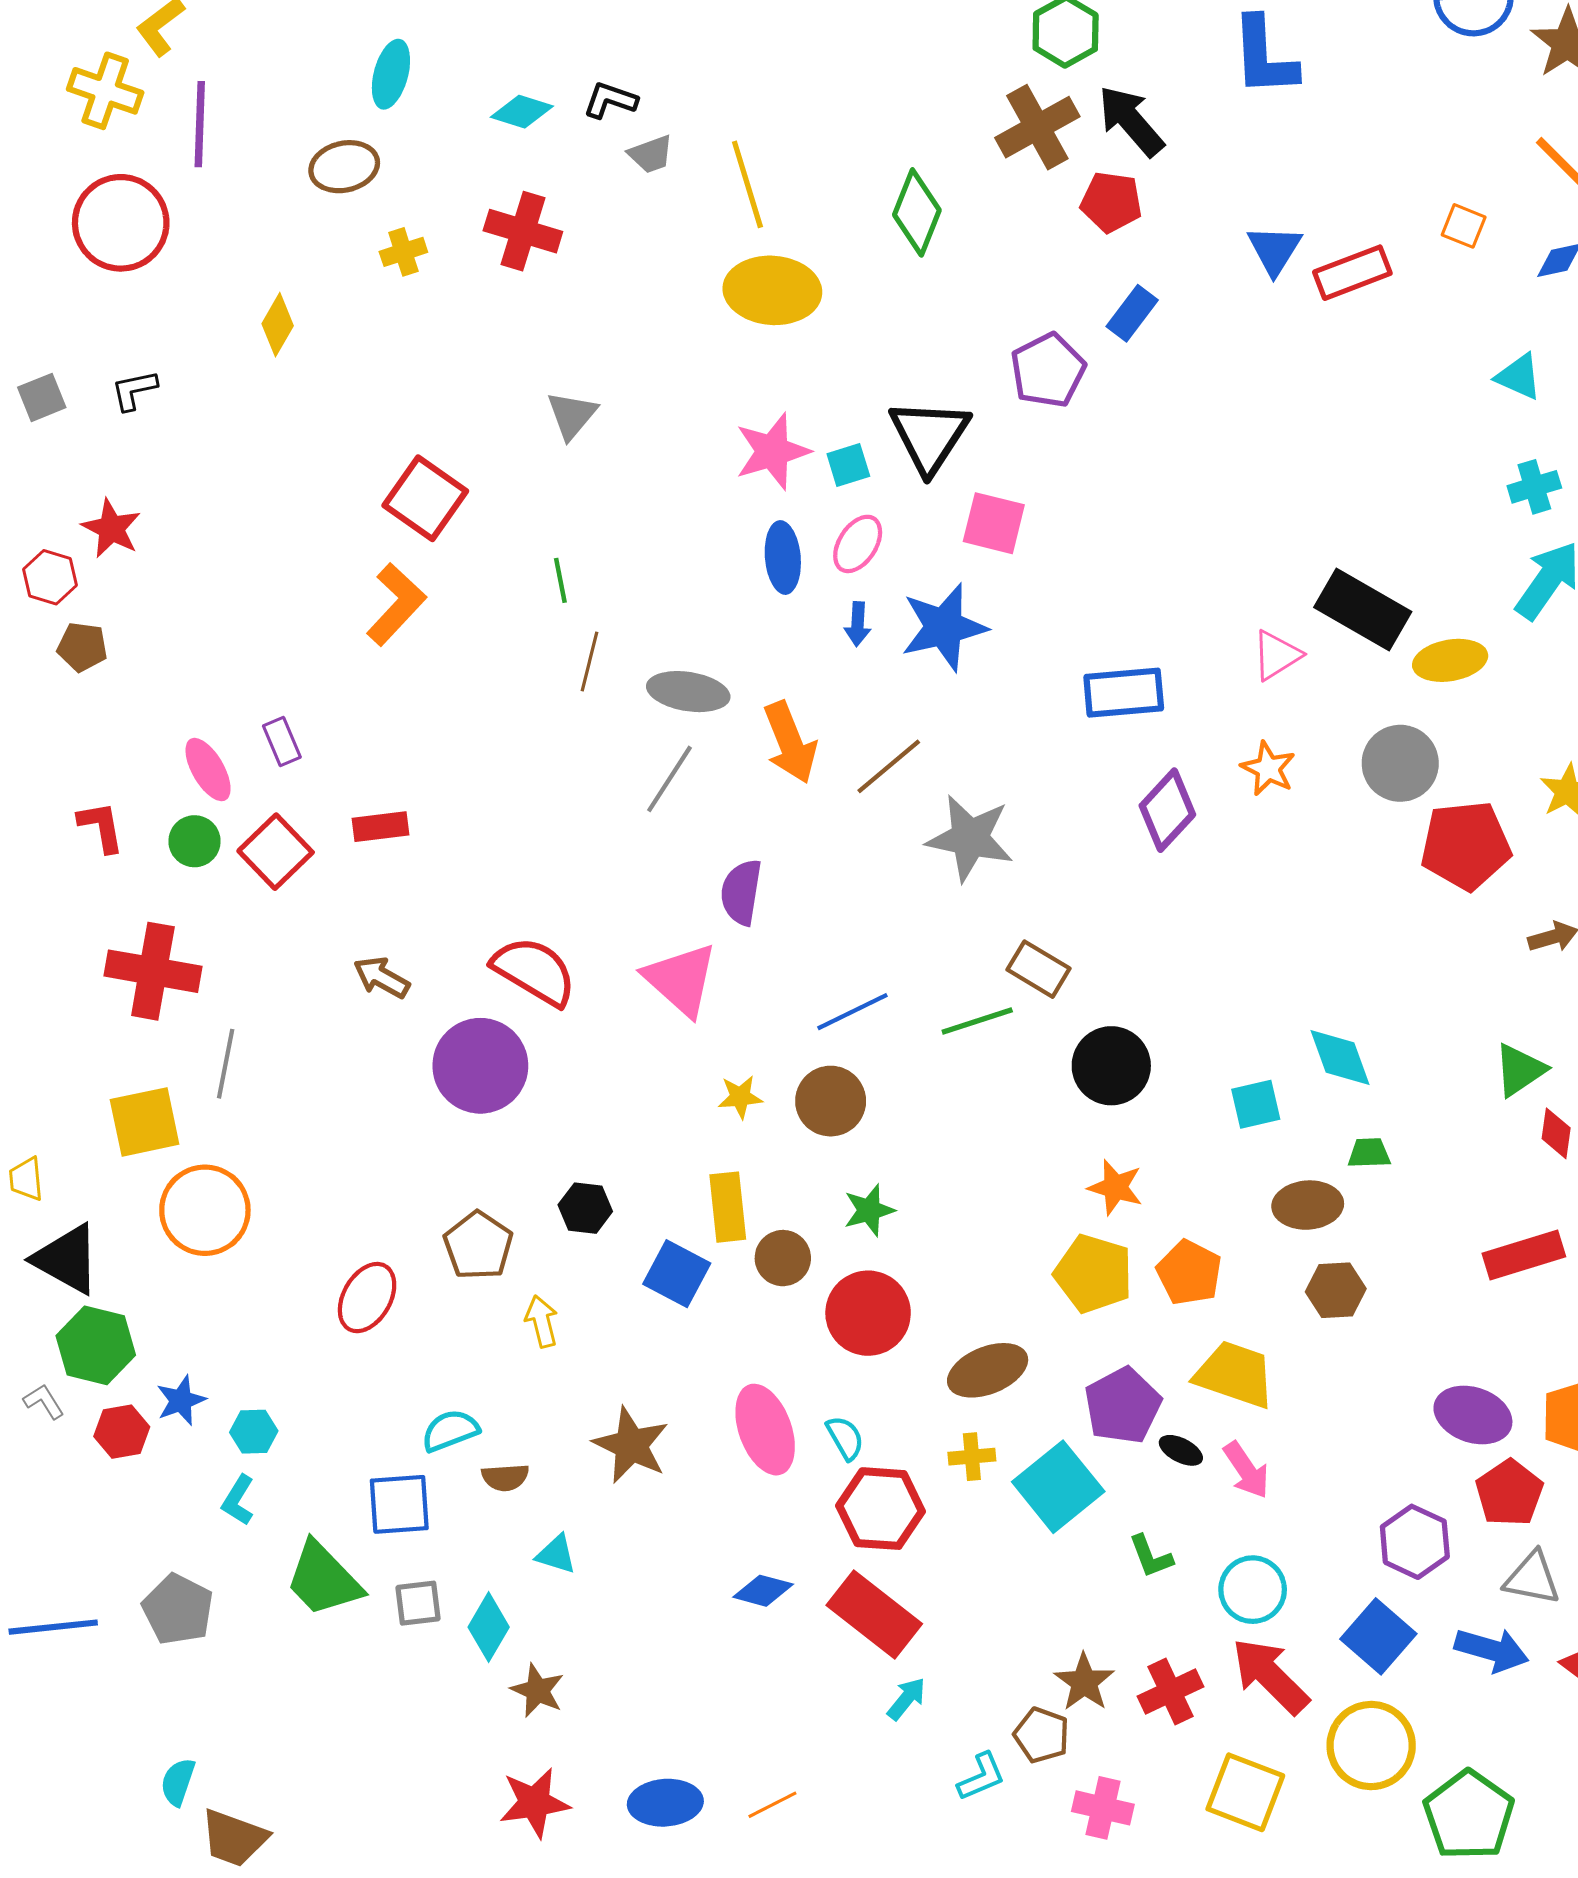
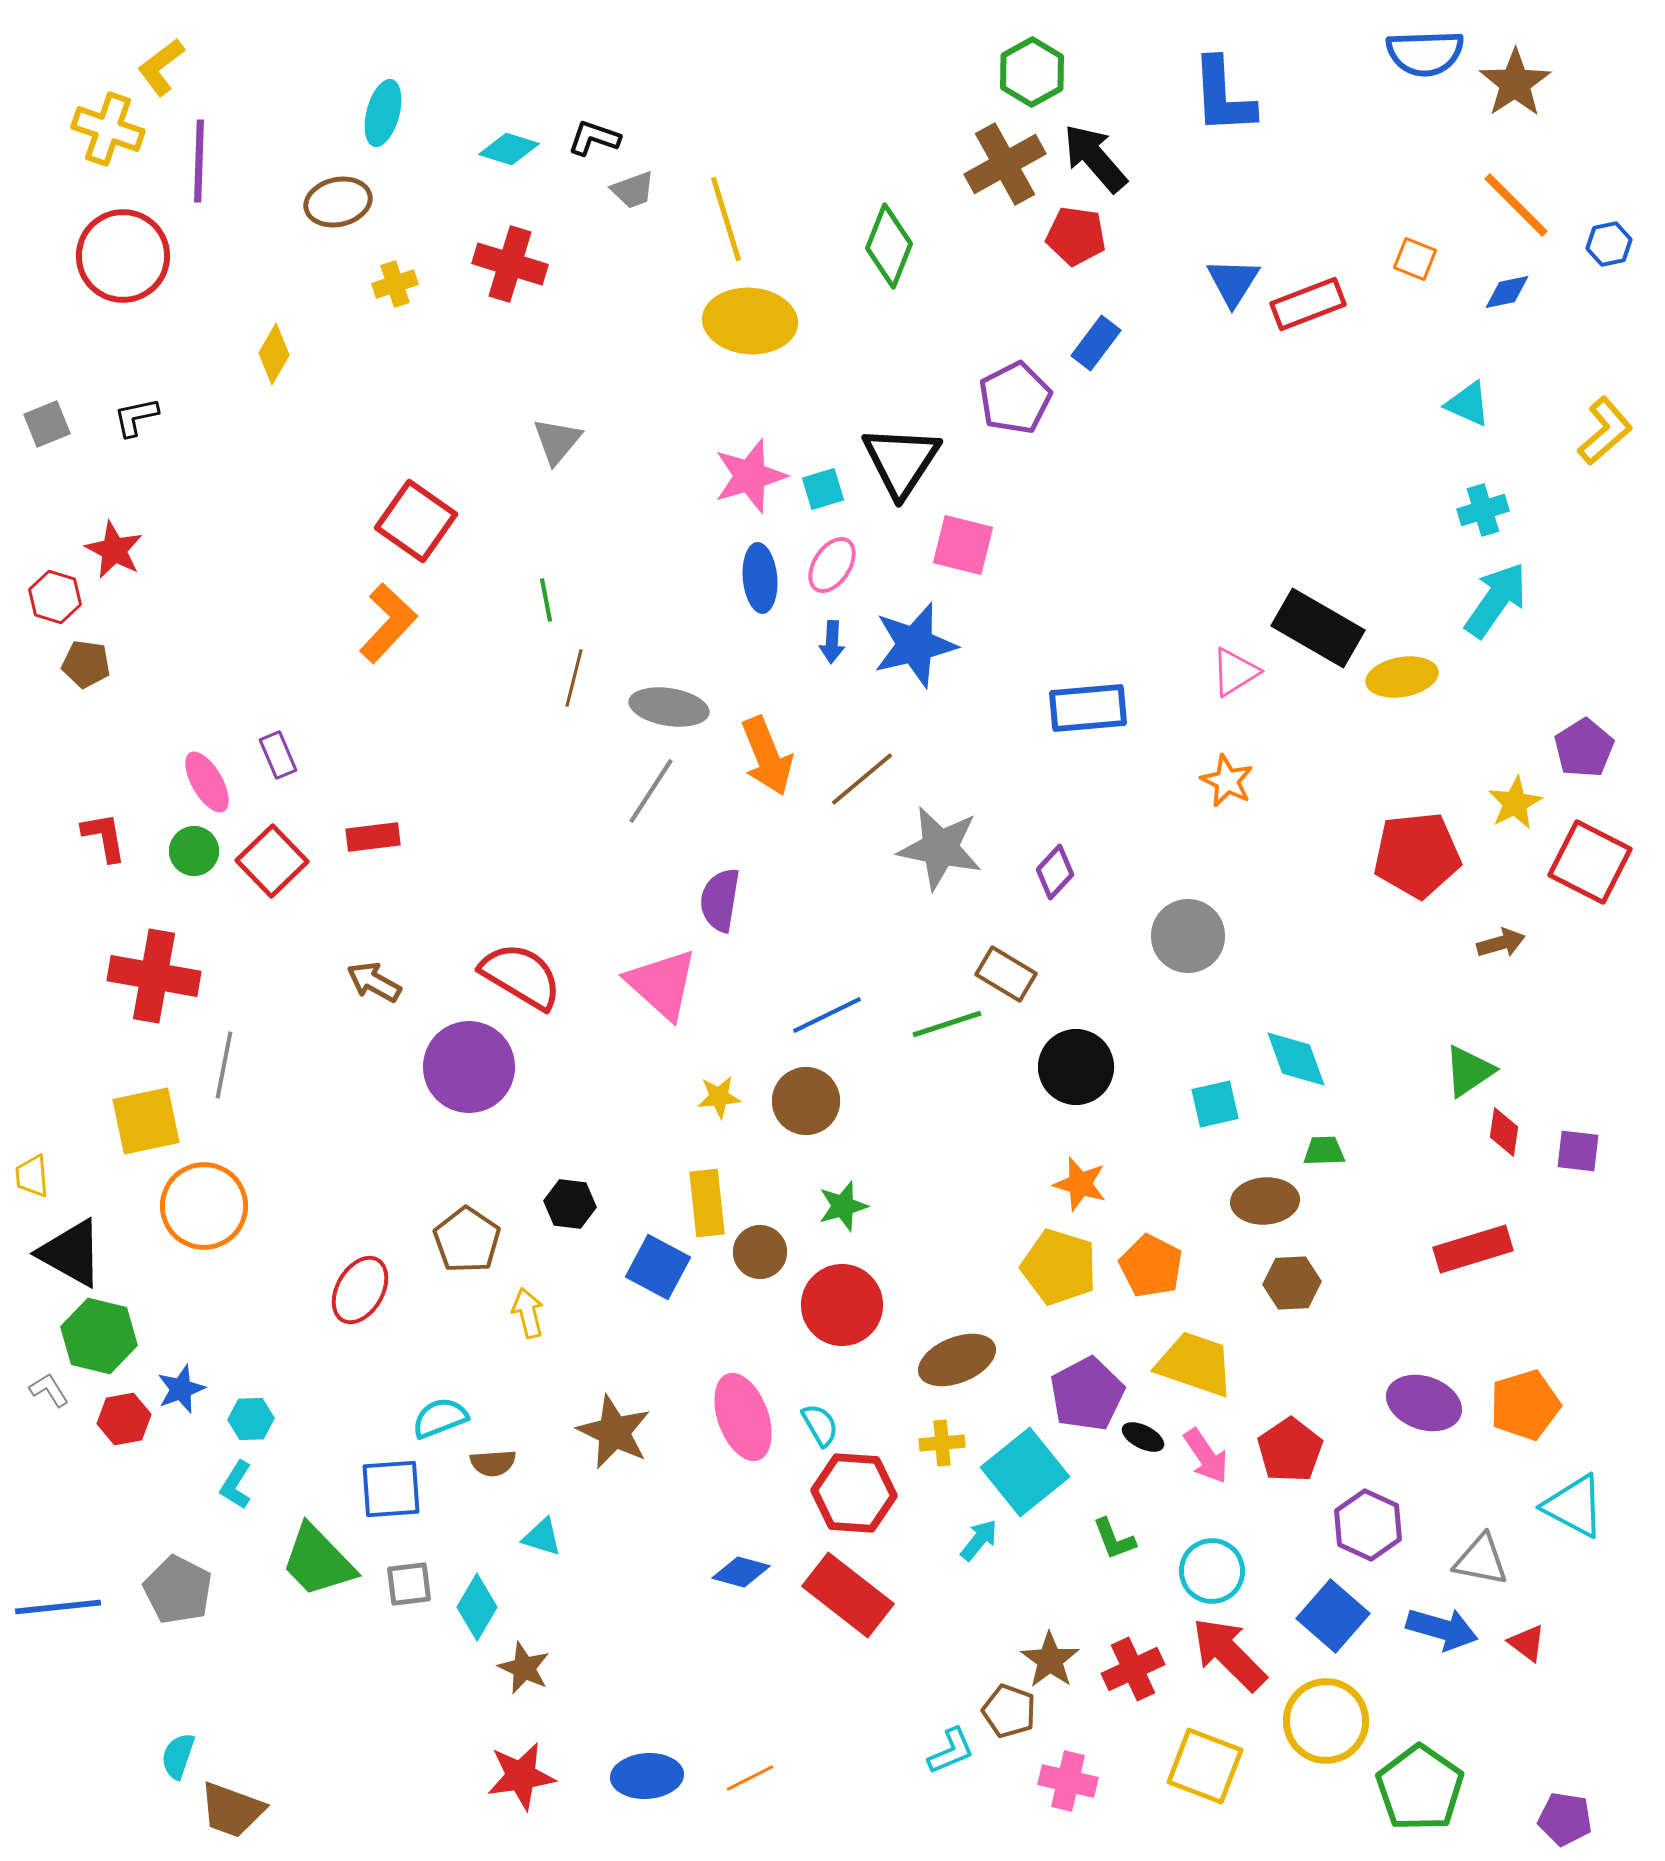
gray circle: (1400, 763) -> (1188, 936), moved
purple diamond: (1167, 810) -> (1055, 872), moved, size x0.7
red pentagon: (1509, 1493) -> (1290, 1450), moved
cyan arrow: (906, 1699) -> (979, 1540), moved

